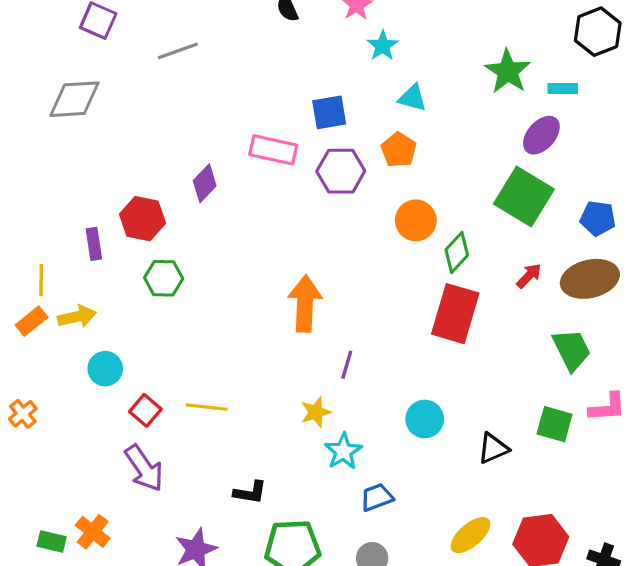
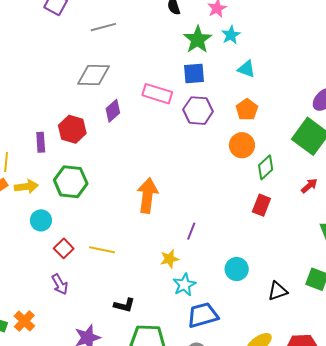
green star: (508, 71) -> (198, 40), moved
gray diamond: (74, 99) -> (93, 75), moved
orange pentagon: (399, 150) -> (247, 110), moved
green hexagon: (164, 278) -> (71, 182), moved, size x1.4
orange arrow: (305, 304) -> (147, 195), moved
red rectangle: (455, 314) -> (261, 205), size x0.6
purple arrow: (144, 468) -> (60, 284), size x0.7
blue trapezoid: (377, 497) -> (203, 315), size x1.5

